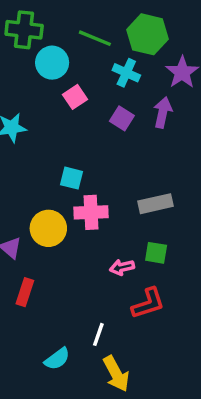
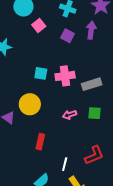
pink cross: (91, 212) -> (65, 76), moved
pink arrow: (122, 267) -> (70, 115), moved
red rectangle: (25, 292) -> (40, 142), moved
red L-shape: (148, 303) -> (94, 155), moved

